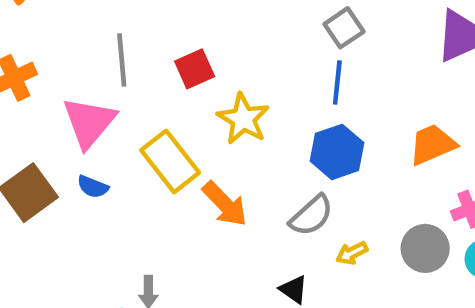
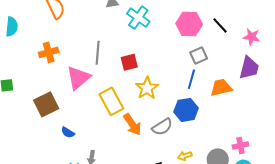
orange trapezoid: (432, 144) -> (221, 88), moved
blue semicircle: (93, 187) -> (68, 132), moved
gray semicircle: (311, 216) -> (162, 127), moved

